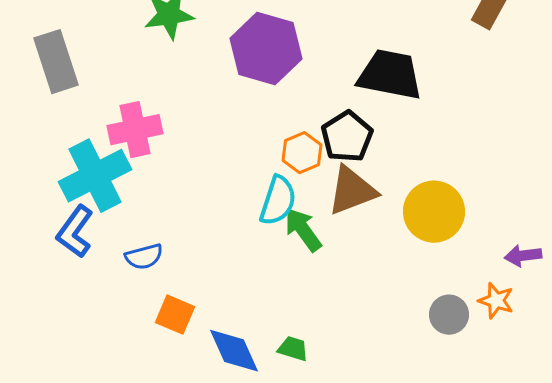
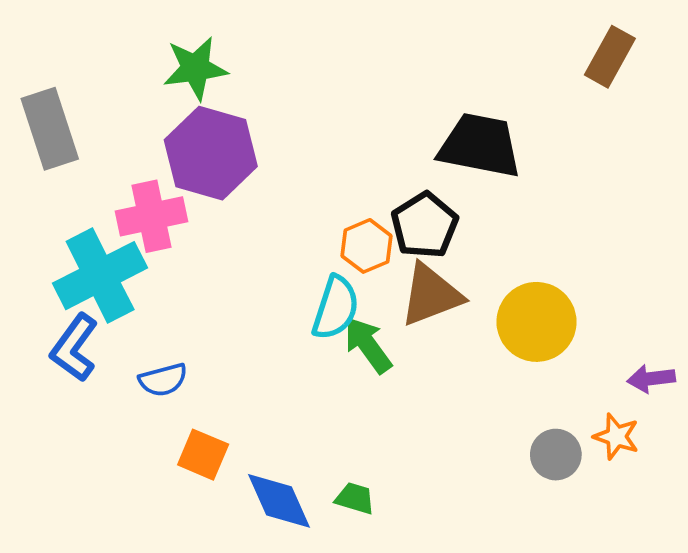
purple hexagon: (266, 49) -> (211, 153), moved

